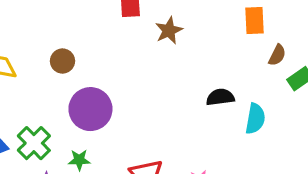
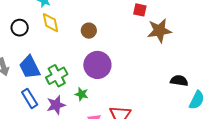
brown star: (169, 30) -> (159, 31), size x1.4

